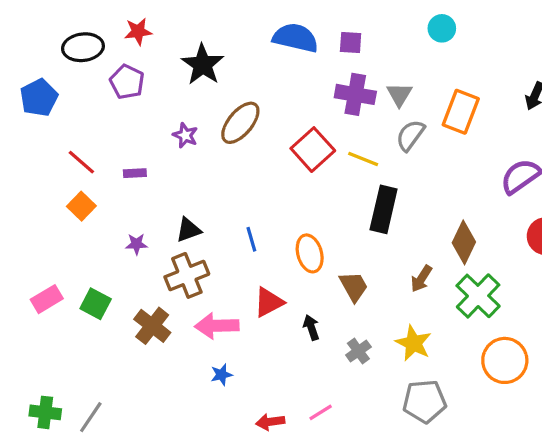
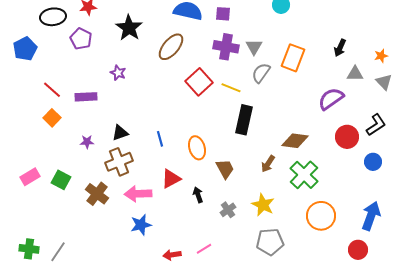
brown ellipse: (240, 123) -> (171, 47), moved
purple rectangle: (135, 173) -> (86, 97), size x1.5
brown diamond: (464, 242) -> (295, 141), turned 72
blue star: (221, 375) -> (141, 225), size x1.5

